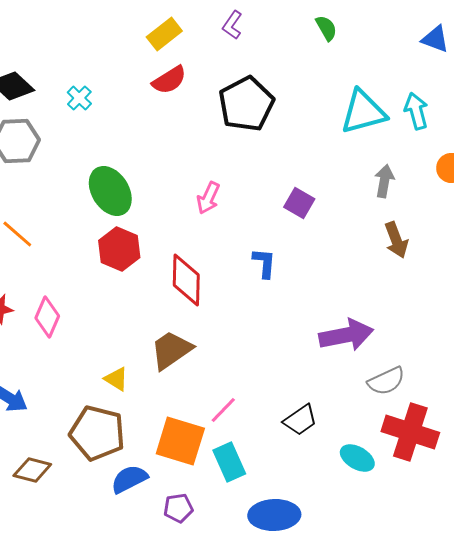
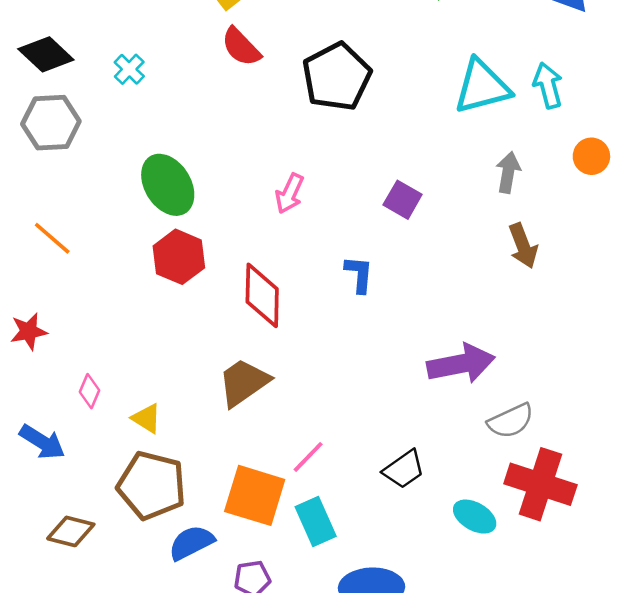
red semicircle: (169, 80) -> (241, 47), turned 78
pink diamond: (47, 317) -> (89, 391), moved, size x0.7
yellow triangle: (116, 379) -> (147, 418), moved

